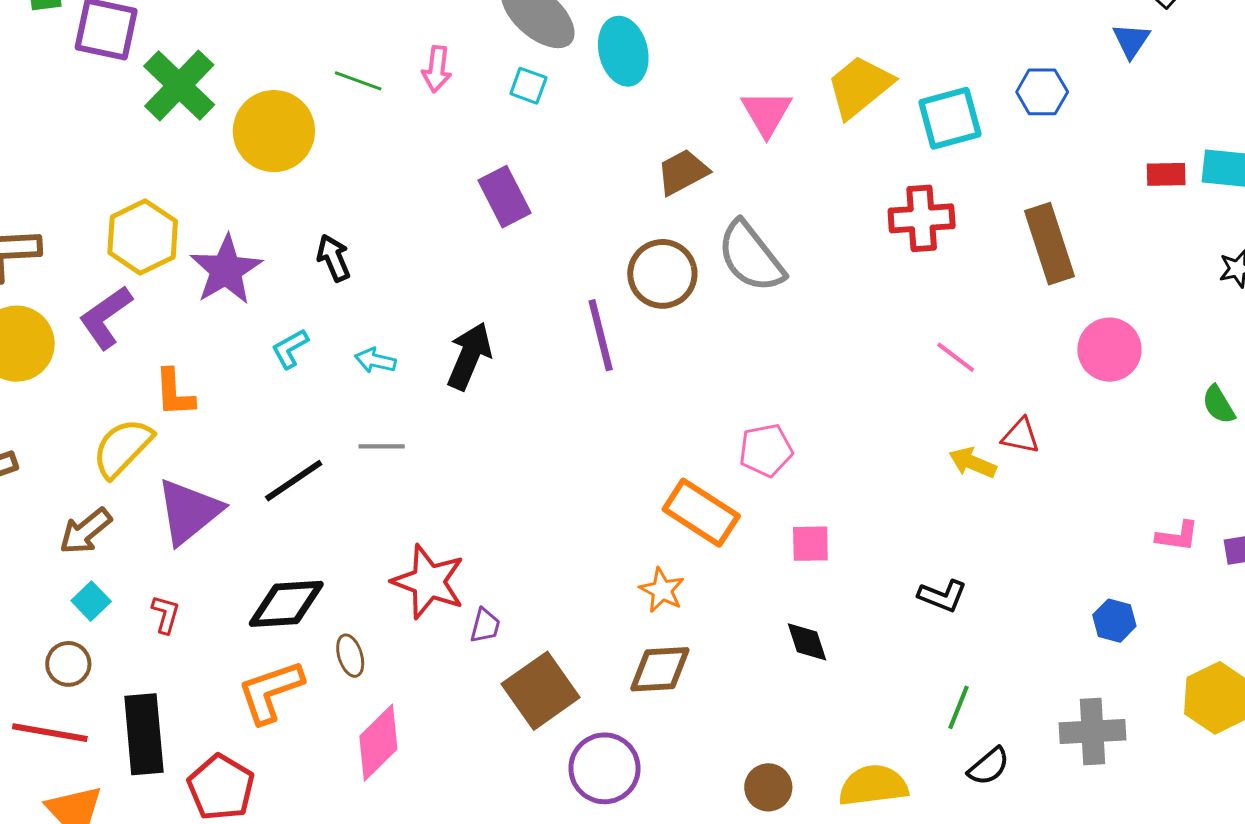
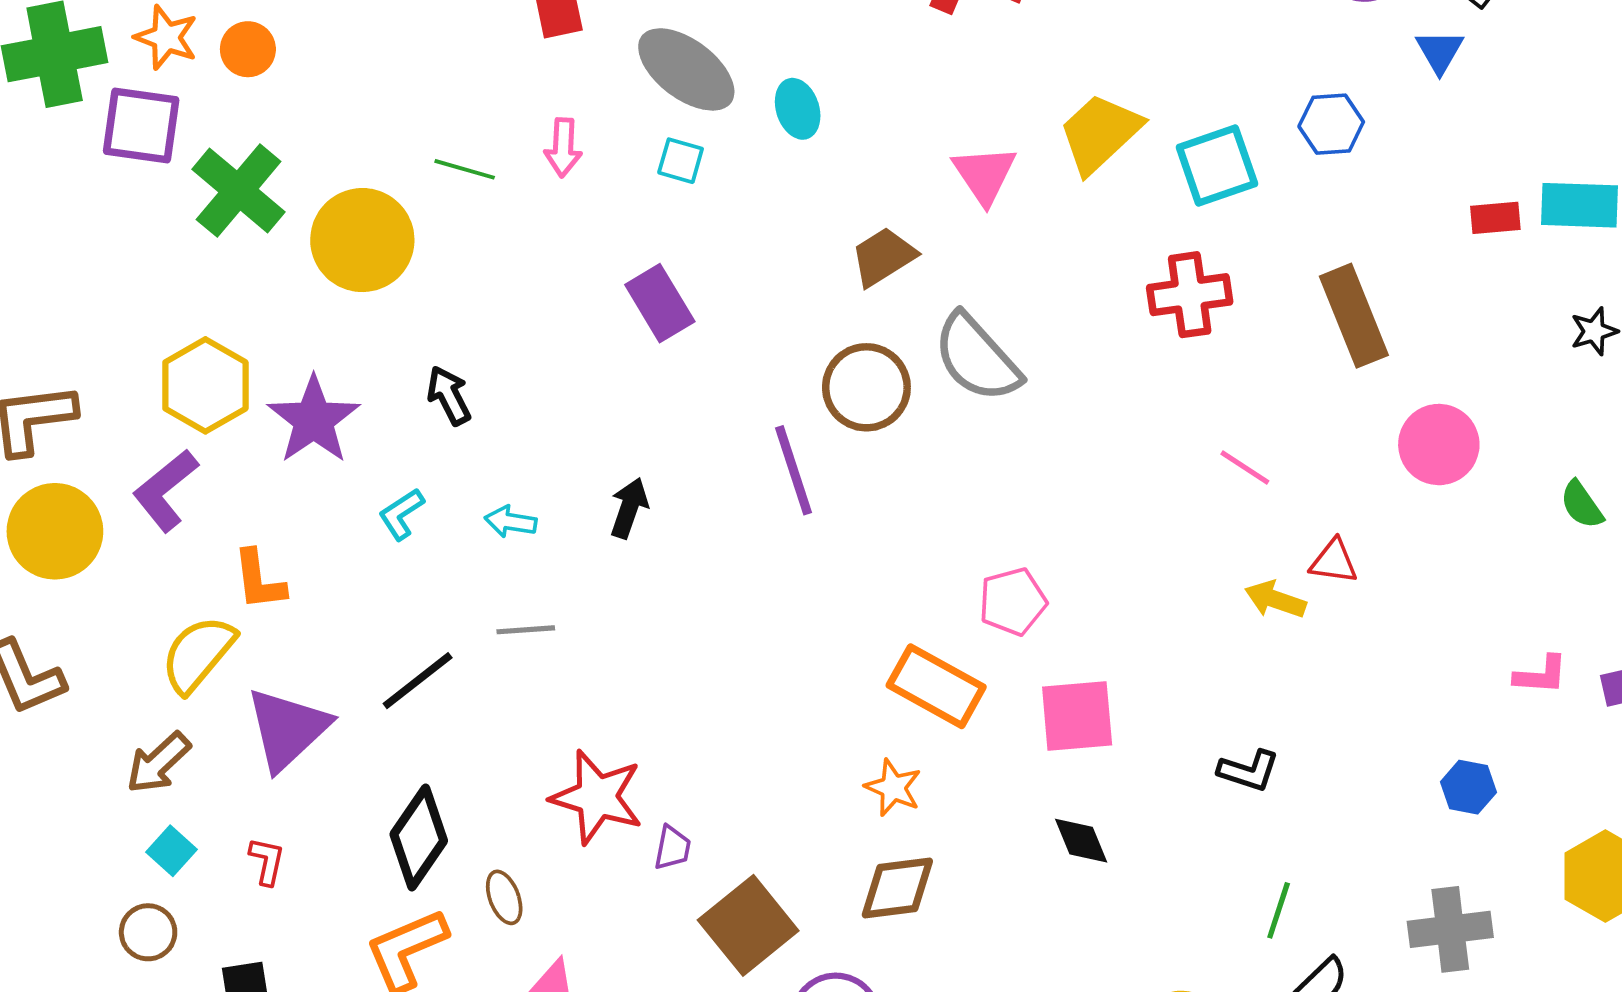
cyan ellipse: (623, 51) -> (798, 109), size x0.7
black arrow: (469, 356) -> (629, 508), size x0.7
pink square: (810, 544) -> (1077, 716), size x1.5
black diamond: (286, 604) -> (419, 837), turned -48

